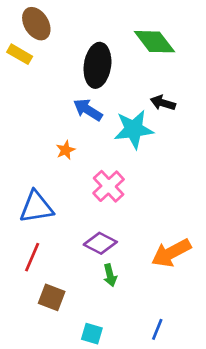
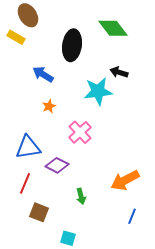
blue arrow: (88, 110) -> (43, 74), moved
purple diamond: (100, 243) -> (57, 165), moved
blue line: (157, 329) -> (132, 216), moved

